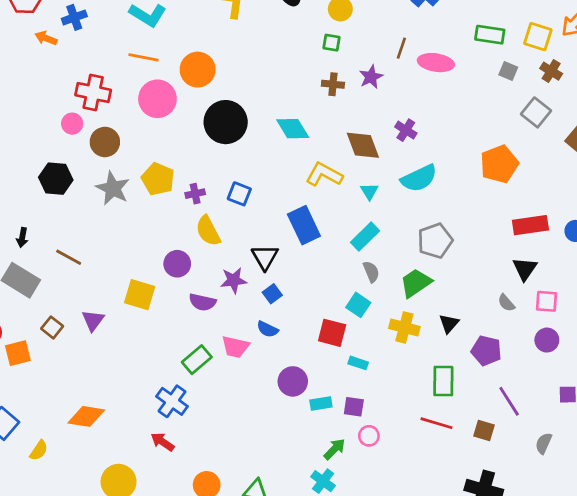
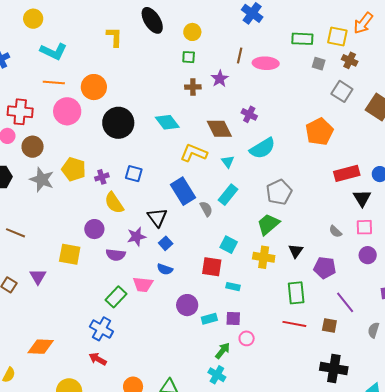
black triangle: (525, 269) -> (362, 198), moved
gray semicircle: (371, 272) -> (206, 209), moved

